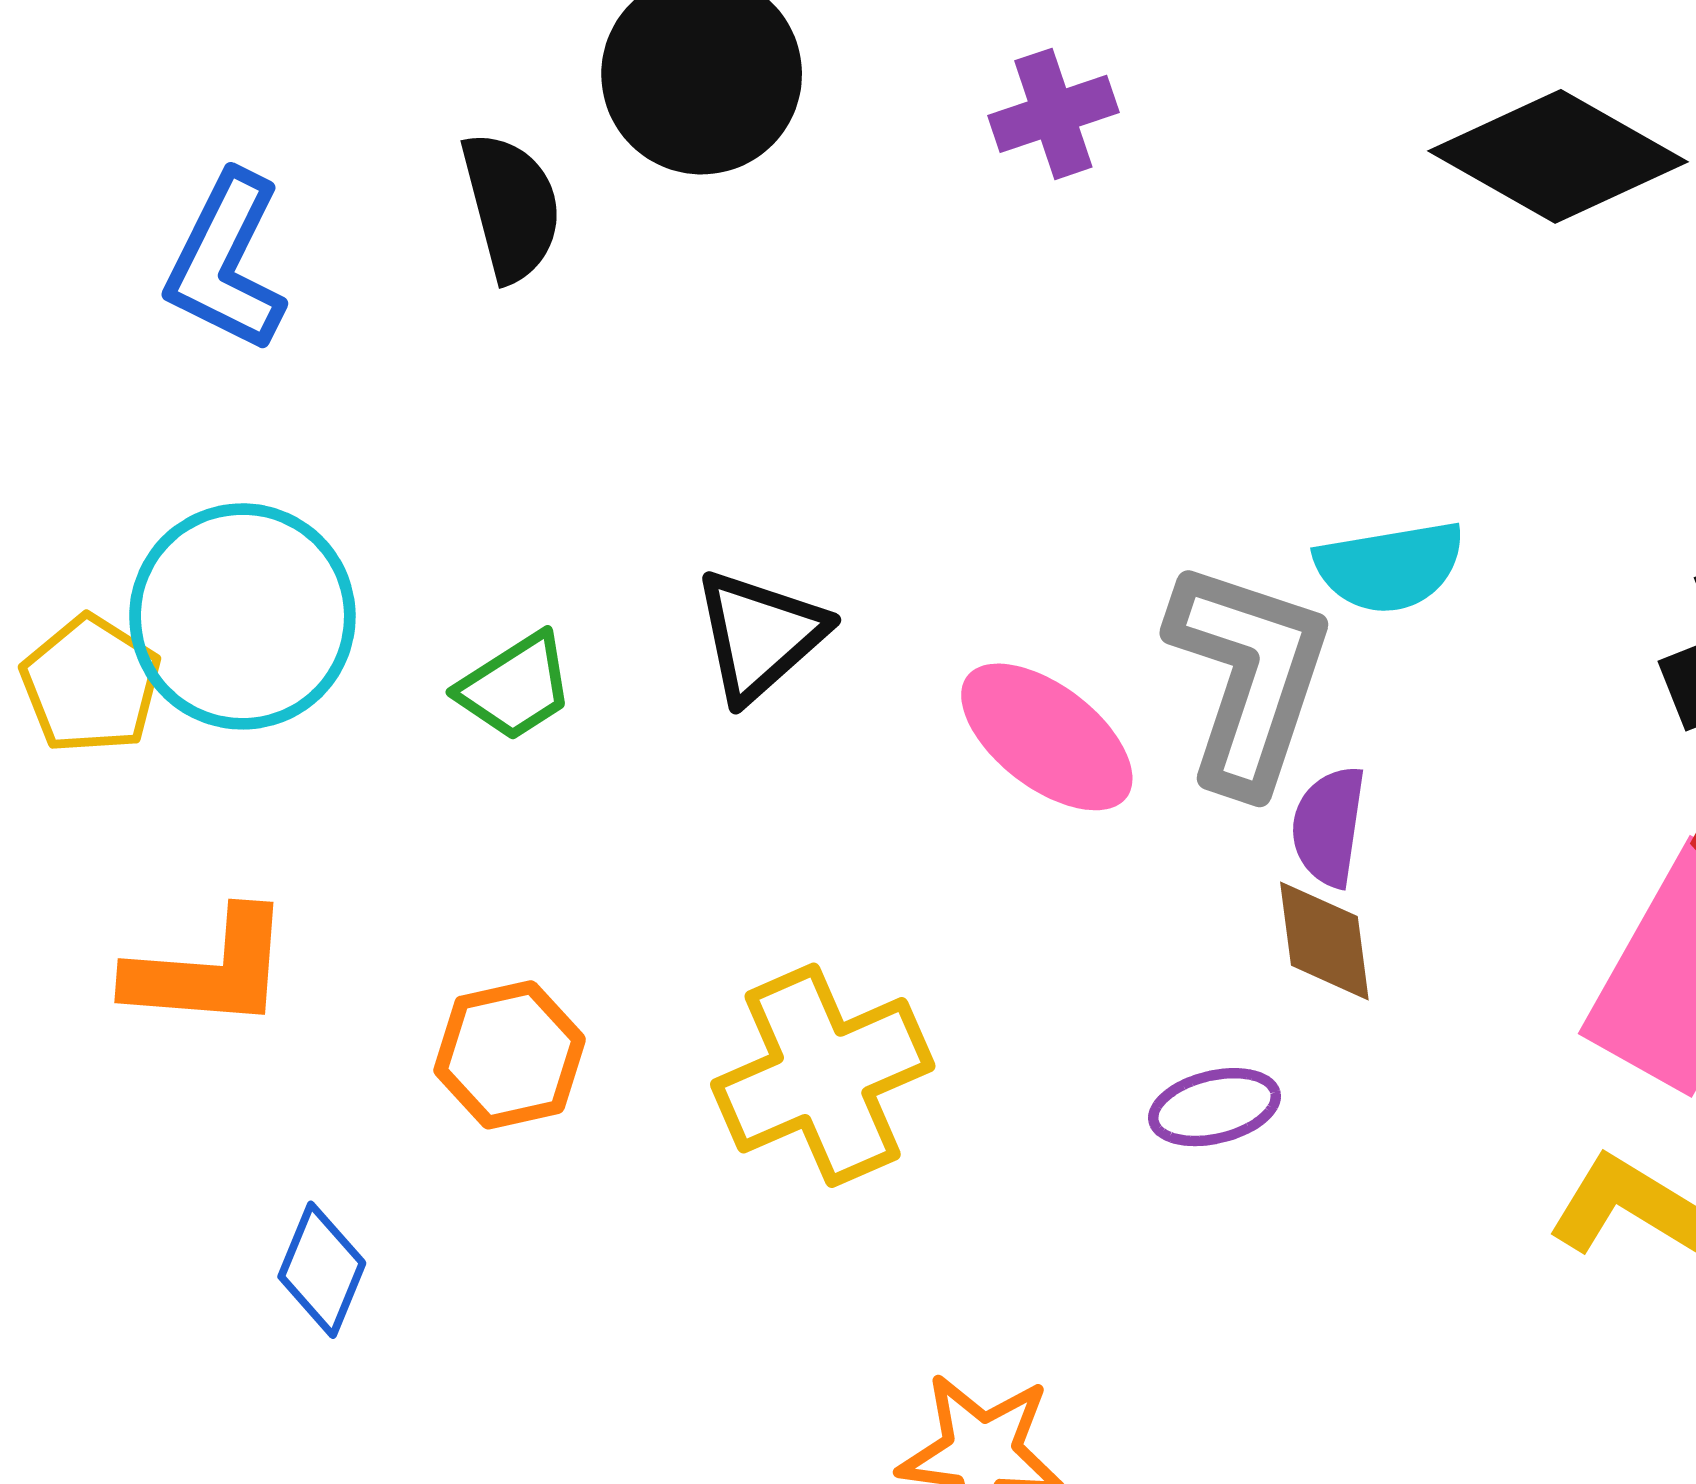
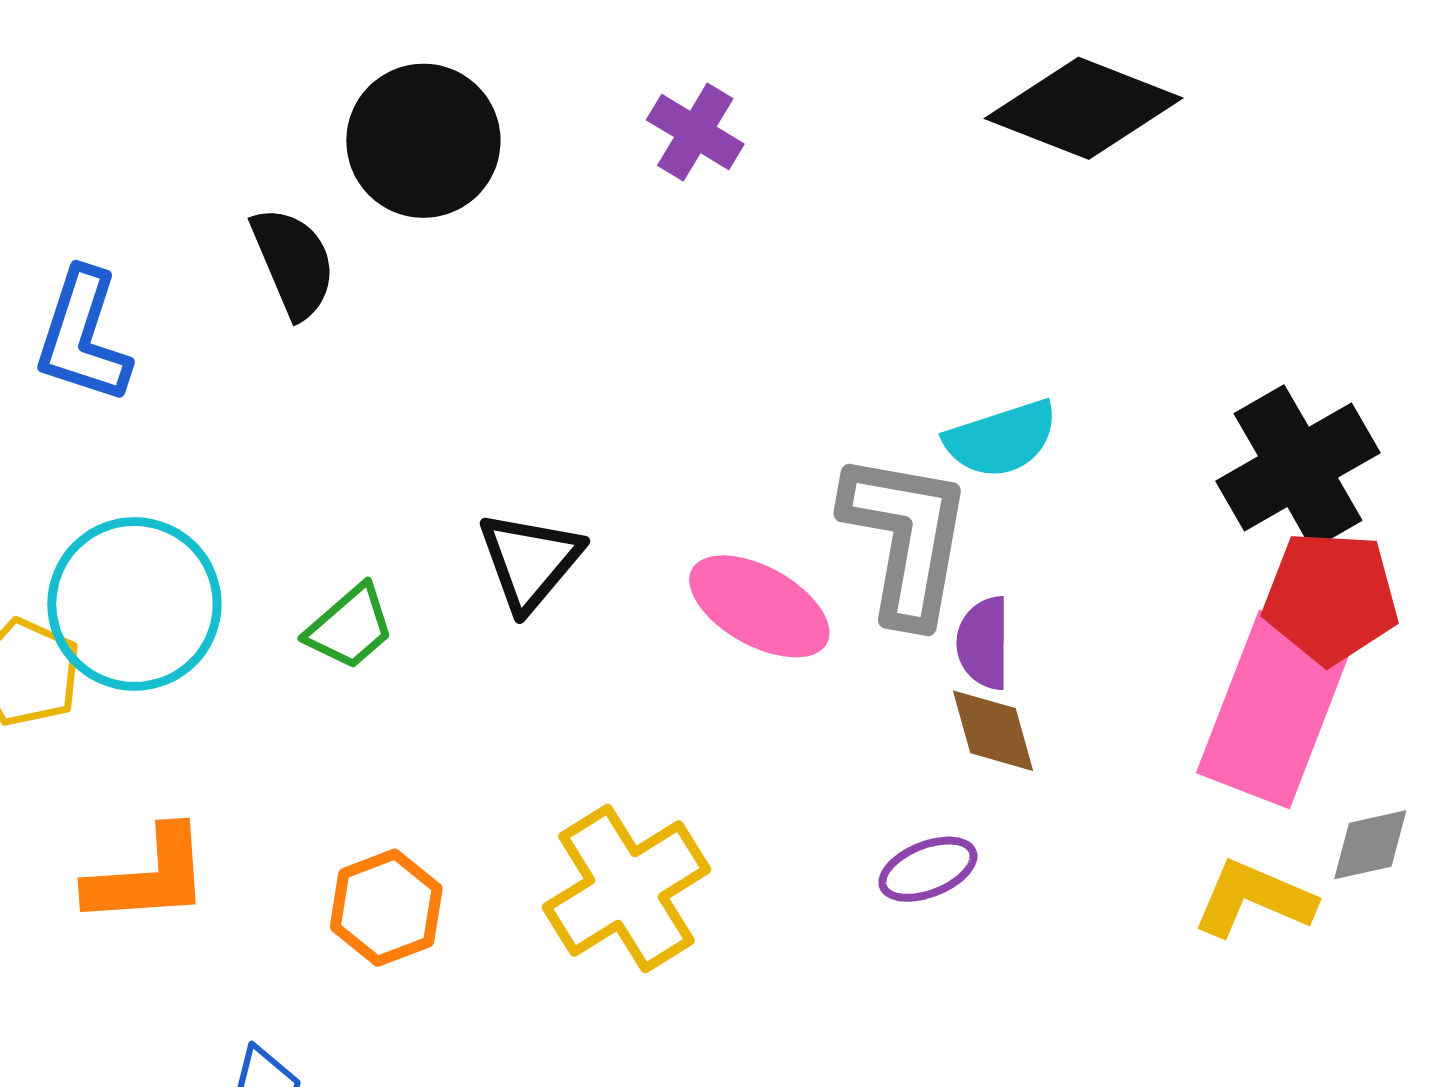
purple cross: (1053, 114) -> (695, 132), turned -32

